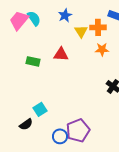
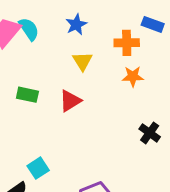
yellow triangle: (81, 31) -> (82, 61), moved
red triangle: (61, 54) -> (70, 101), moved, turned -35

